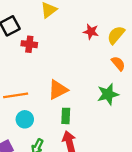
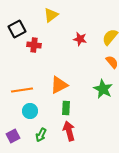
red star: (91, 32) -> (80, 39), moved
green star: (108, 94) -> (103, 89), turned -30

